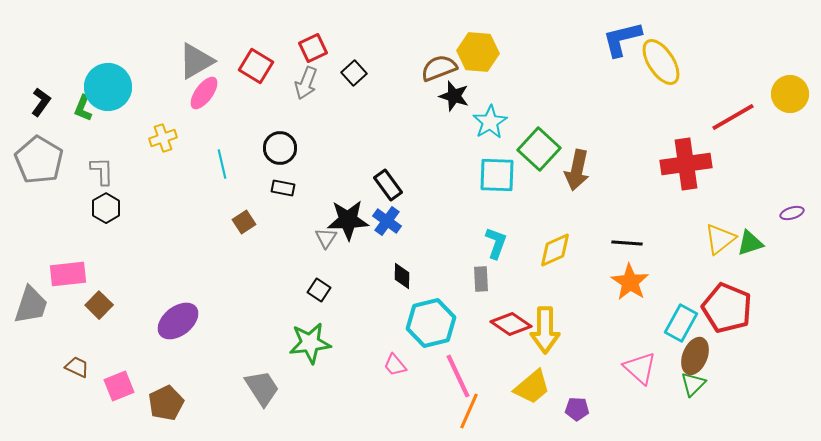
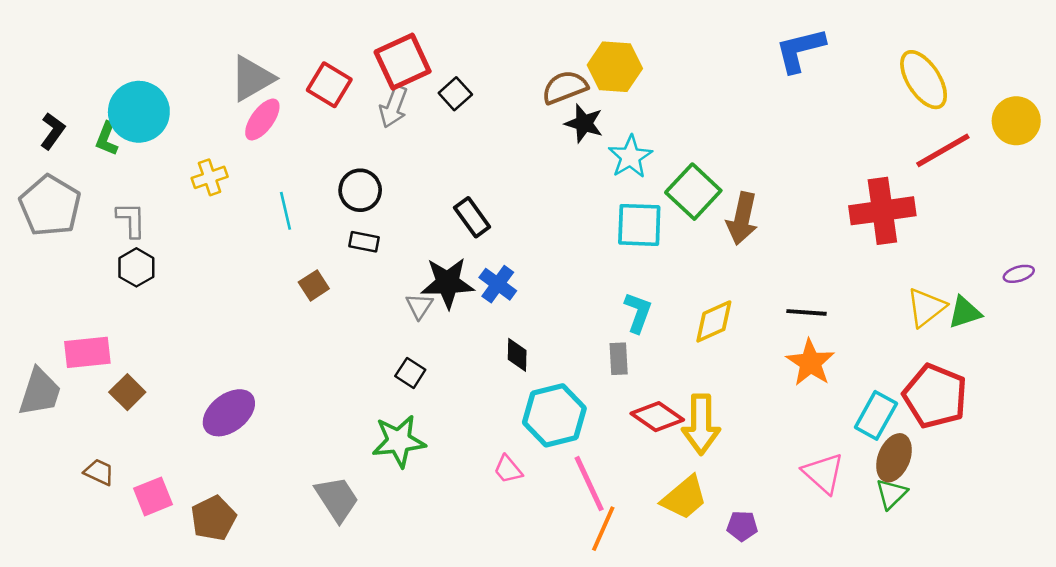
red square: (313, 48) -> (403, 62), size x1.5
yellow ellipse: (661, 62) -> (924, 80), moved
black rectangle: (388, 185) -> (472, 217), moved

